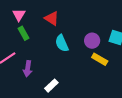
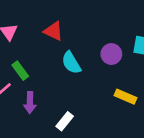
green rectangle: (23, 33) -> (20, 71), moved
yellow rectangle: (100, 59) -> (126, 97), moved

